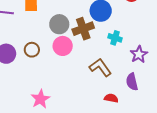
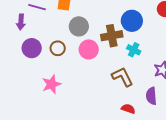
gray circle: (59, 24) -> (79, 26), moved
cyan cross: (115, 38) -> (134, 50), moved
pink star: (40, 99) -> (51, 84), moved

